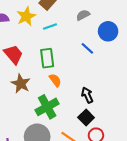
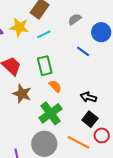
yellow star: (26, 16) -> (19, 27), turned -30
black arrow: (87, 95) -> (88, 97), turned -42

